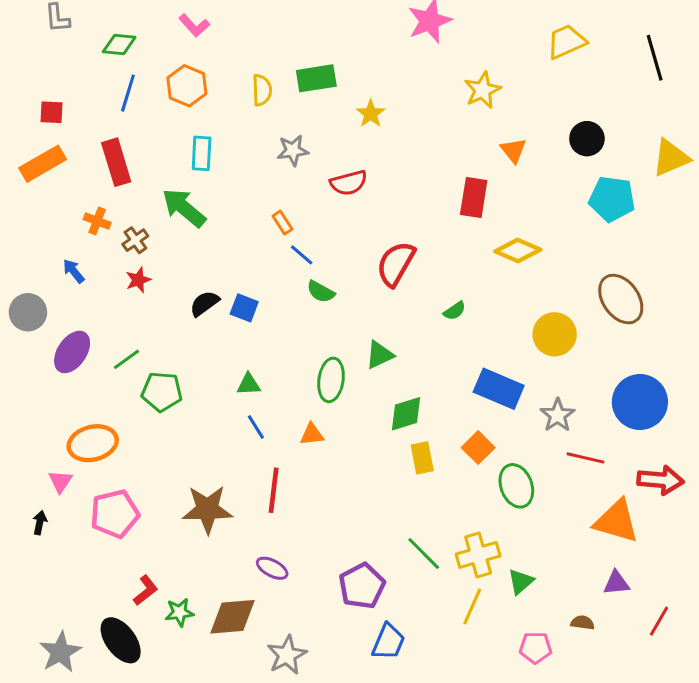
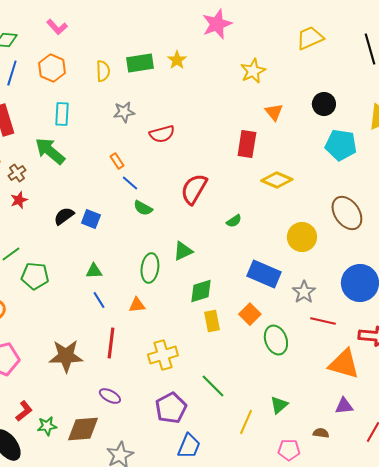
yellow star: (371, 114) -> (177, 60), moved
yellow cross: (478, 555) -> (163, 355), moved

